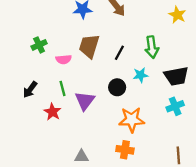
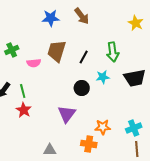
green line: (62, 88) -> (23, 91), moved
purple triangle: (85, 101) -> (67, 114), moved
cyan cross: (175, 106) -> (134, 128), moved
orange star: (132, 120) -> (103, 127), moved, size x0.7

